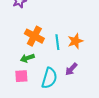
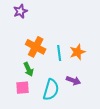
green arrow: (27, 58) -> (29, 69), turned -96
purple arrow: (71, 69) -> (73, 80), turned -112

